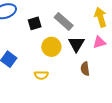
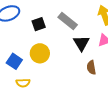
yellow circle: (51, 47) -> (40, 53), moved
yellow semicircle: (41, 75) -> (23, 83), moved

